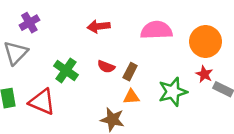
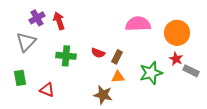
red arrow: (99, 26) -> (59, 21), moved, turned 78
green cross: (66, 70) -> (66, 56), turned -30
red triangle: (42, 102) -> (47, 90), moved, size x0.7

